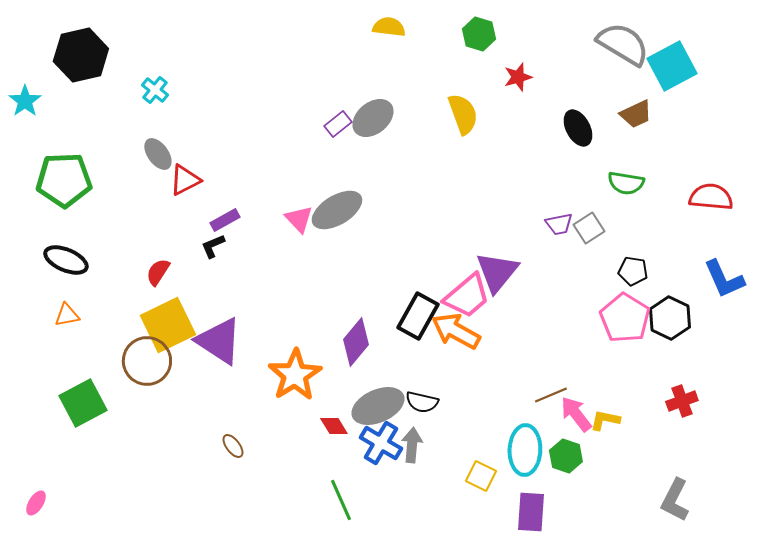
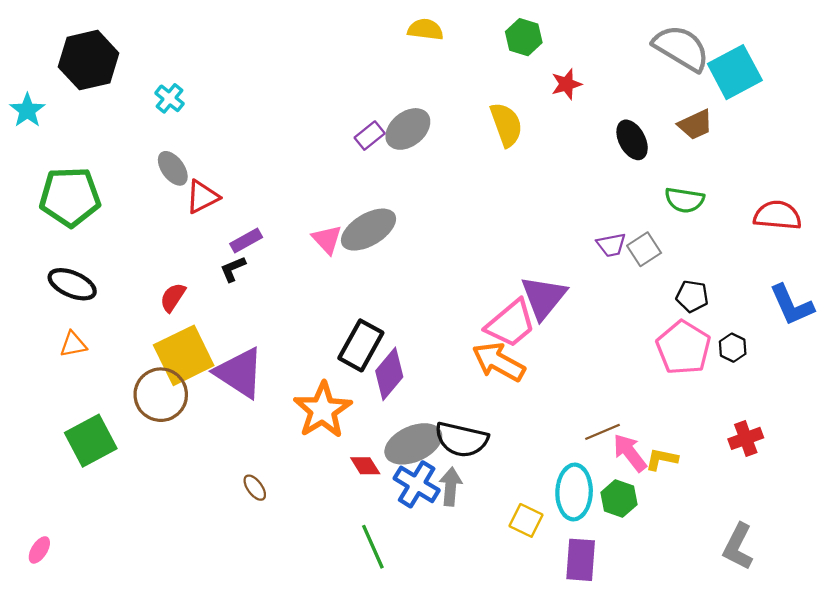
black rectangle: (418, 316) -> (361, 345), moved
black hexagon: (670, 318) -> (733, 348), size x0.6
black semicircle: (422, 402) -> (461, 440), size x1.5

